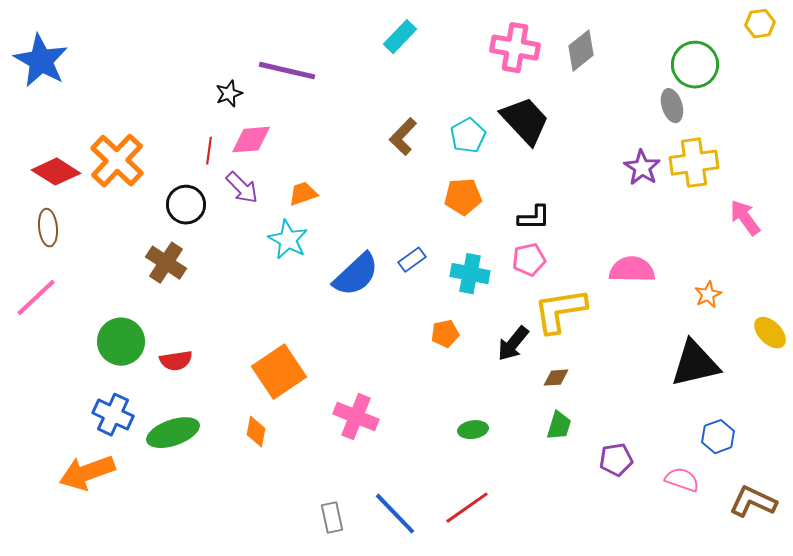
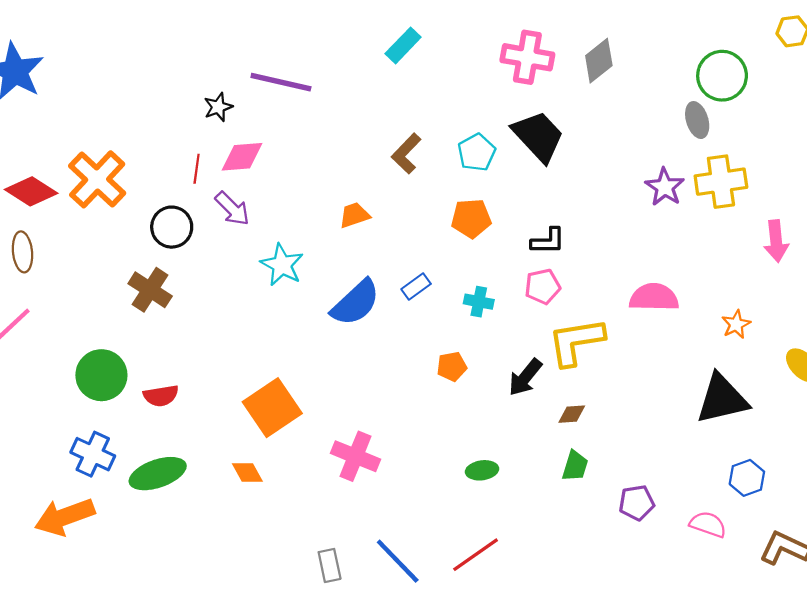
orange trapezoid: (303, 194) -> (354, 215), moved
pink arrow: (745, 218) -> (776, 241), turned -150
cyan cross: (470, 274) -> (479, 302), size x0.7
orange diamond: (256, 432) -> (247, 472), turned -40

